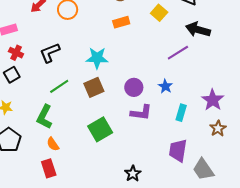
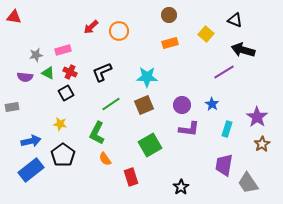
red rectangle: (49, 168) -> (131, 177), moved

